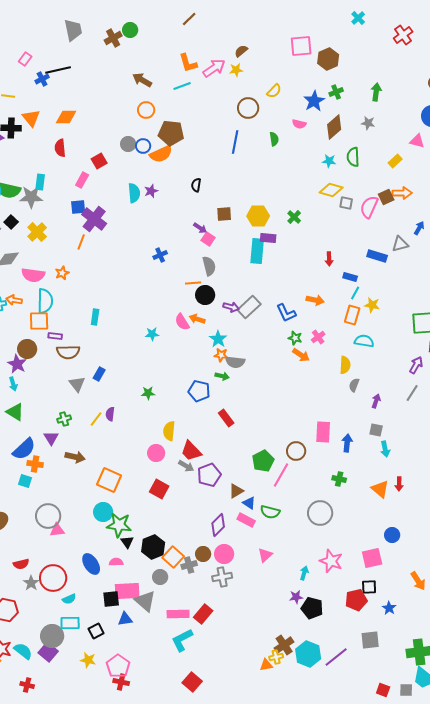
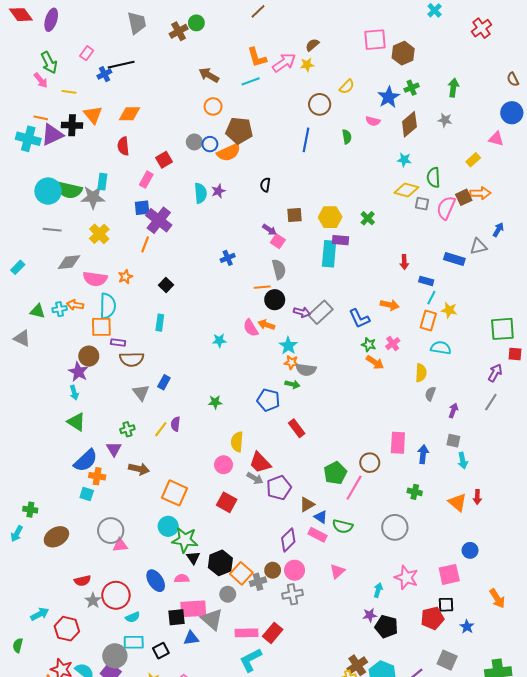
green semicircle: (353, 157) -> (433, 177), moved
black square: (11, 222) -> (166, 285), moved
gray square: (370, 640) -> (447, 660), turned 30

